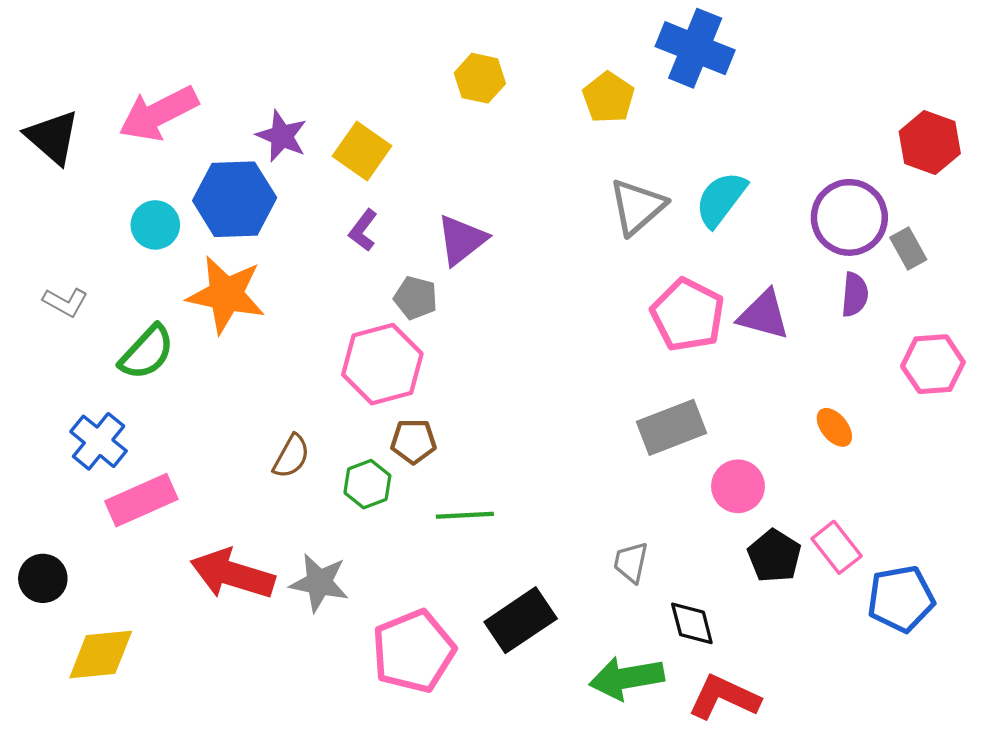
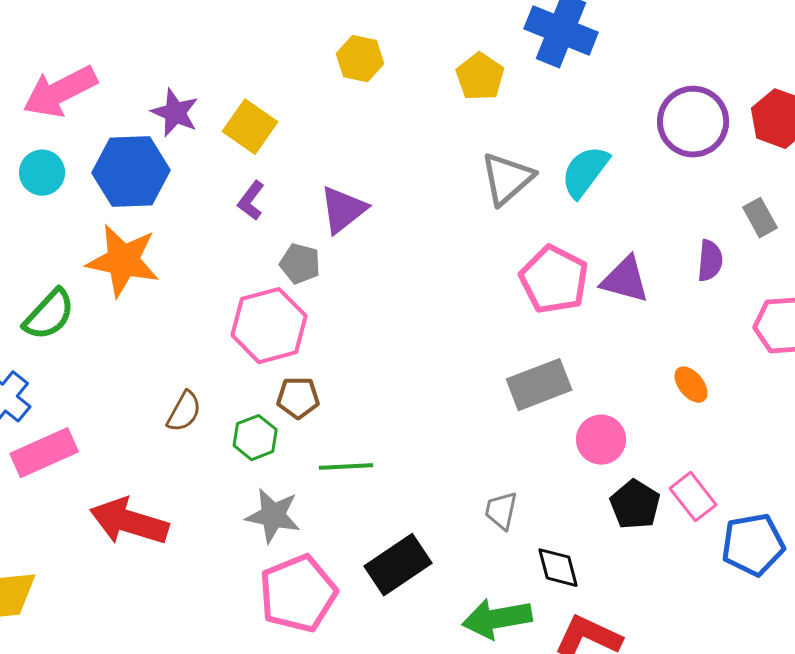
purple circle: (849, 217) -> (693, 122), moved
cyan circle: (155, 225) -> (42, 173), moved
gray star: (319, 583) -> (273, 516), moved

